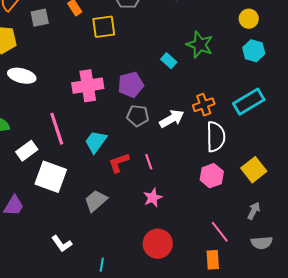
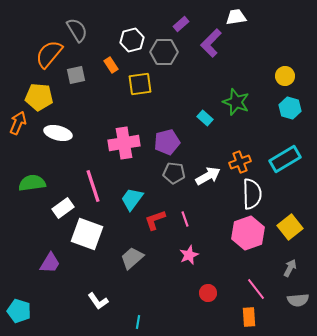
pink hexagon: (212, 176) -> (248, 233), size x1.4
red circle: (158, 244) -> (208, 293), moved, size x0.6

